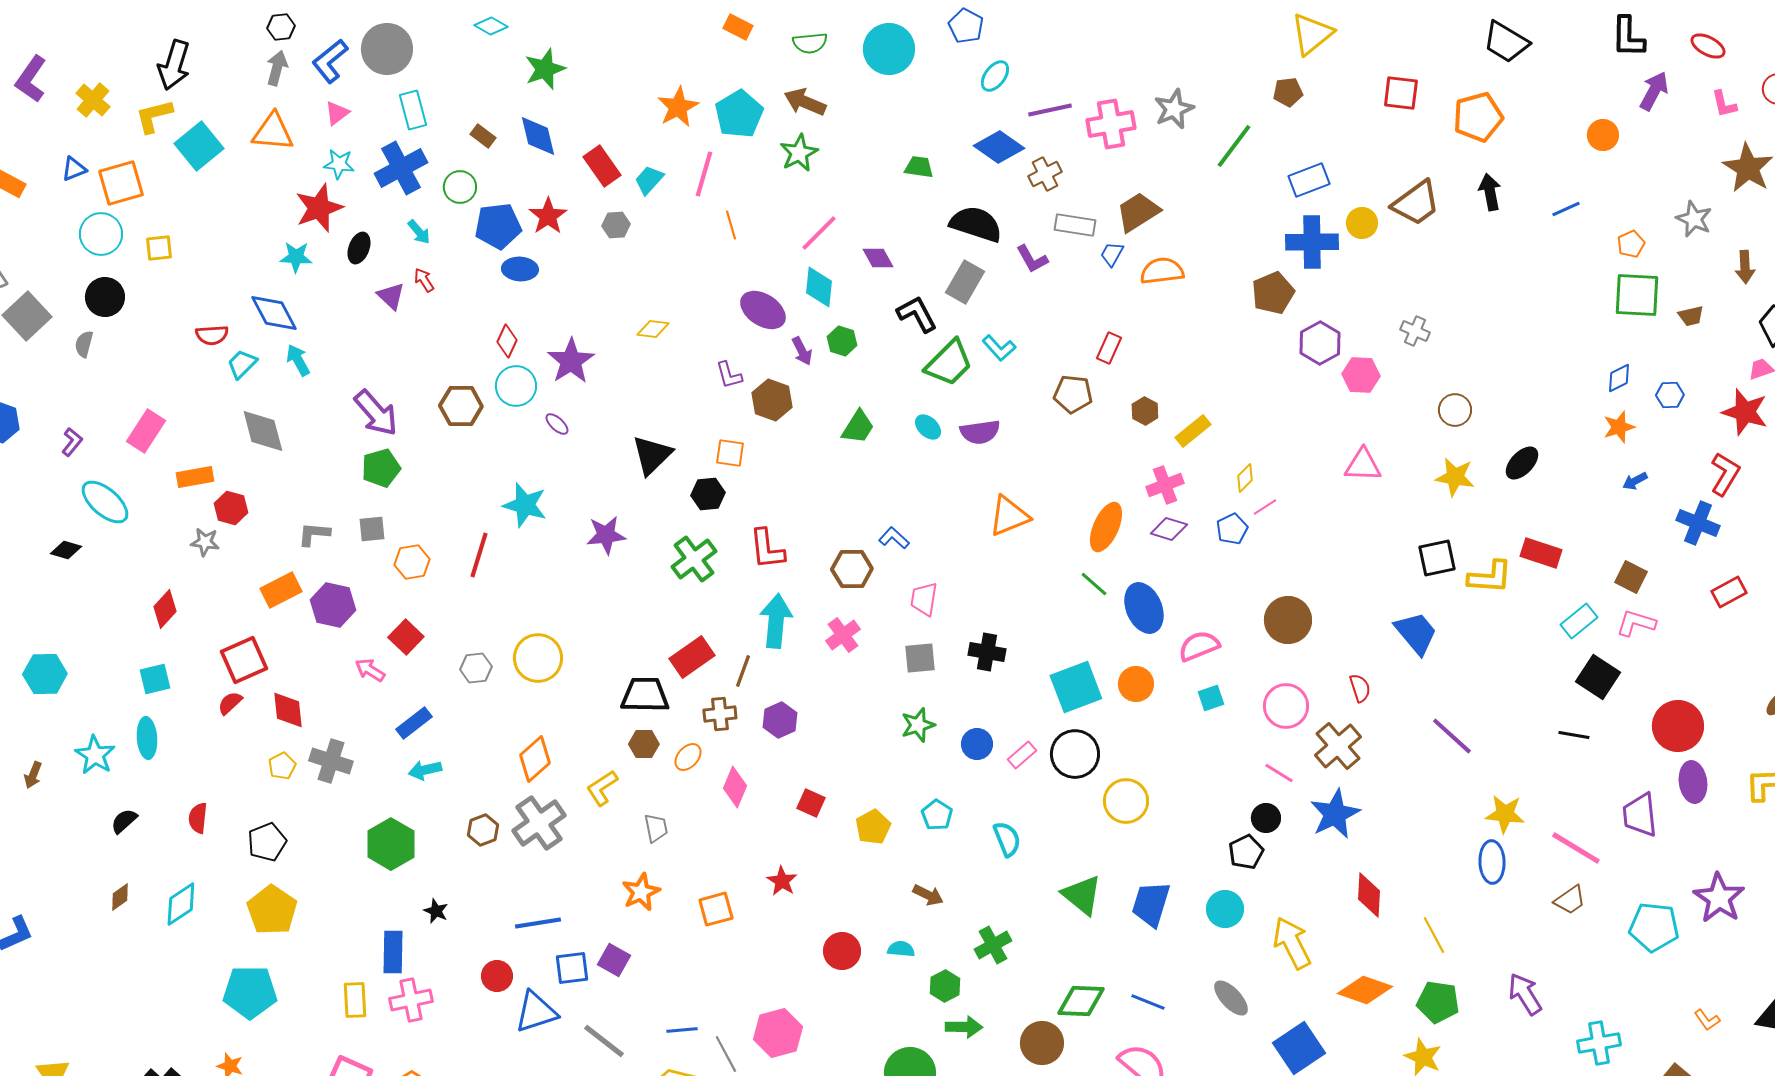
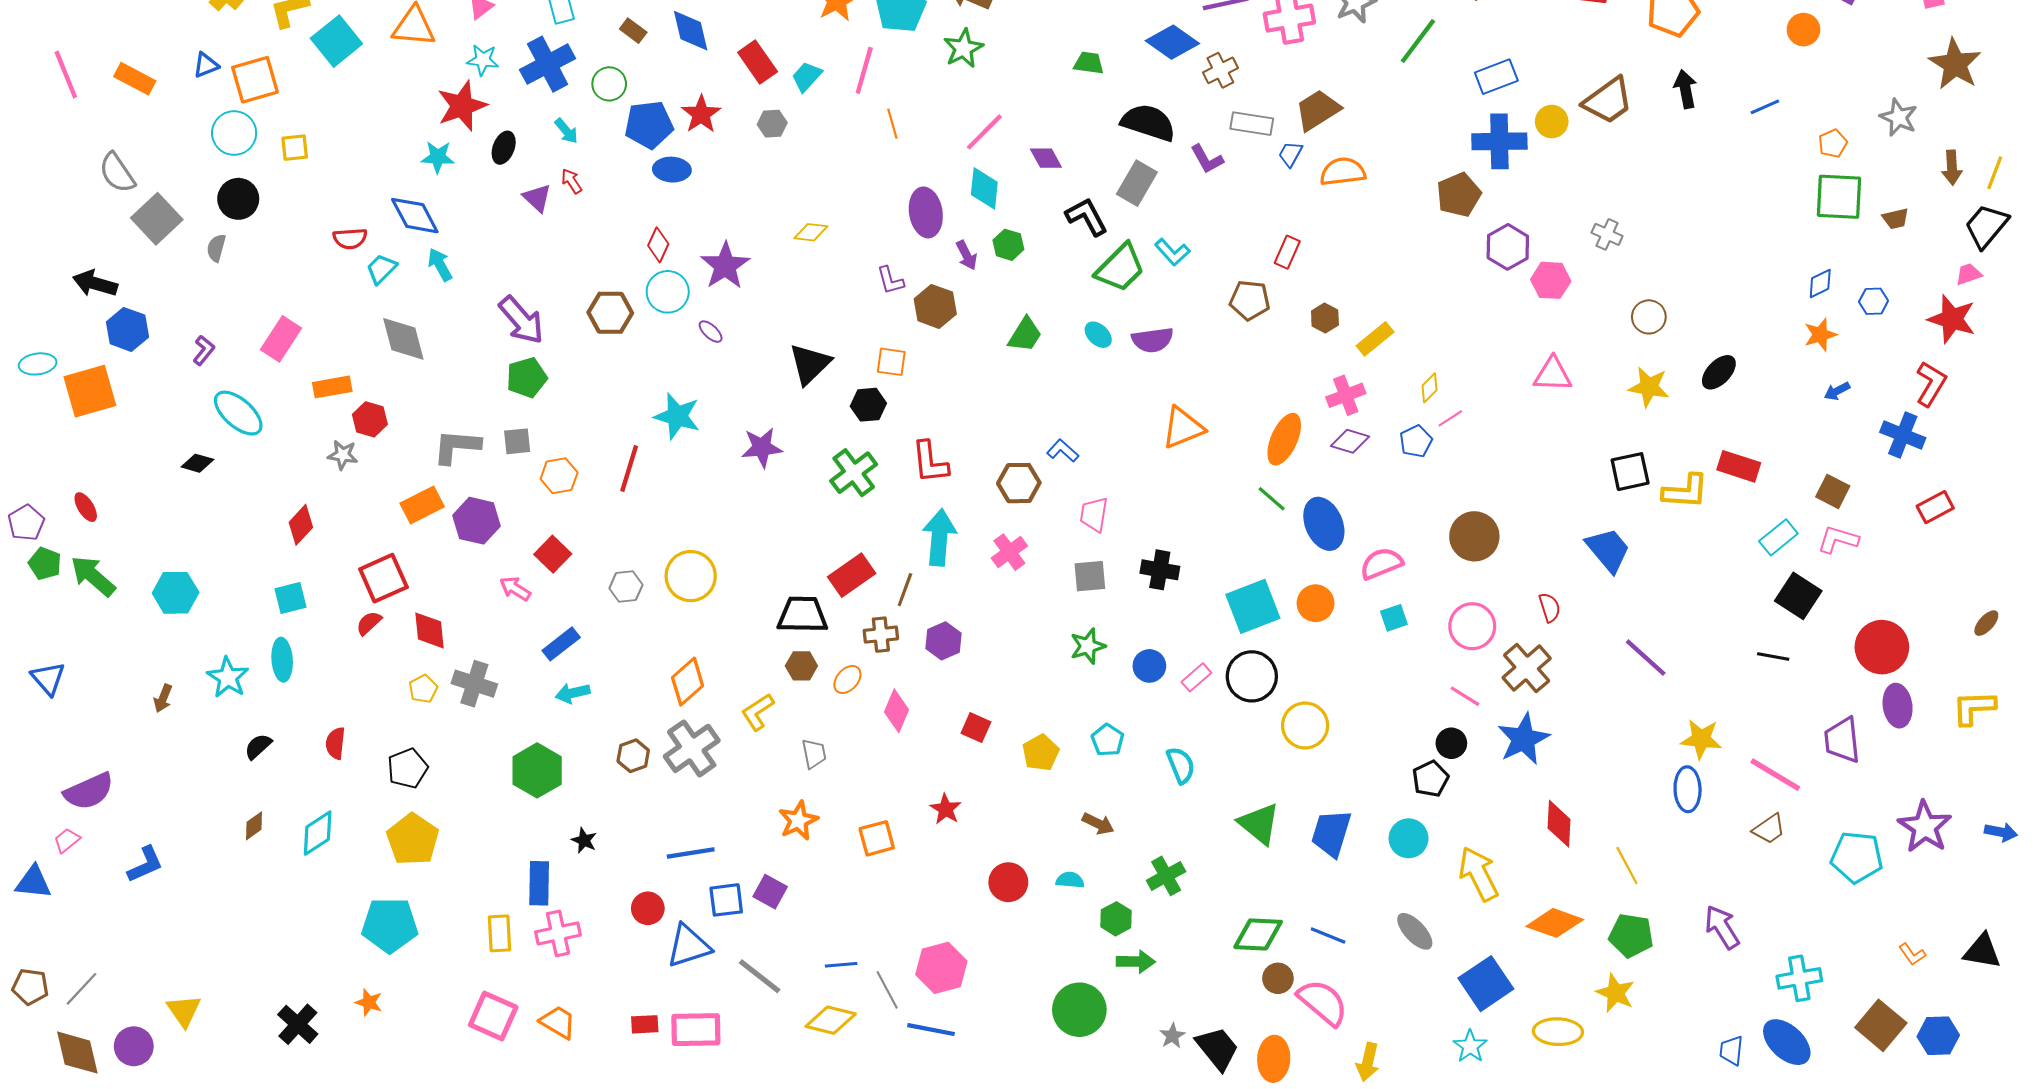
purple ellipse: (763, 310) -> (926, 212), turned 48
gray L-shape: (314, 534) -> (457, 446), size x1.4
brown circle: (1042, 1043) -> (1278, 978), moved, size x0.7

